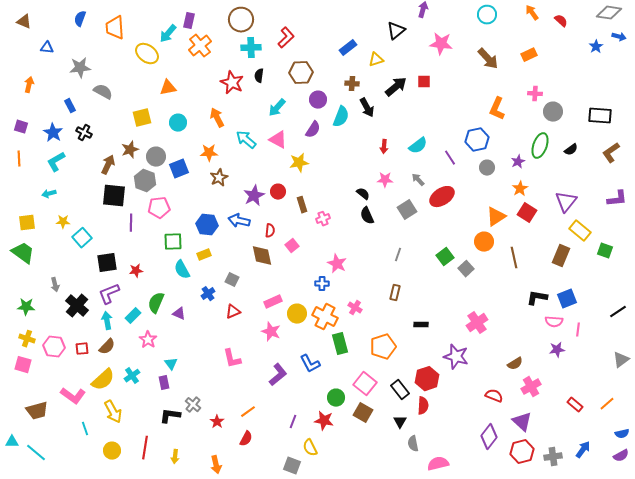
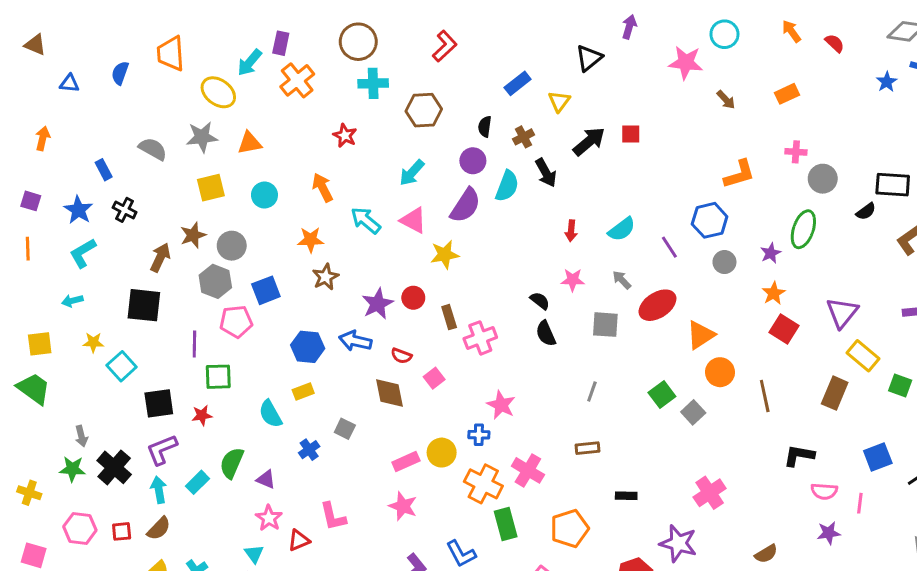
blue semicircle: (80, 19) -> (120, 73), moved
red L-shape: (286, 38) -> (445, 46), moved
pink star: (441, 44) -> (686, 63), moved
brown arrow: (488, 59) -> (726, 100), size x0.6
yellow triangle: (376, 60) -> (559, 101), turned -35
gray star: (80, 68) -> (202, 137), moved
brown hexagon: (301, 73) -> (424, 110), moved
black semicircle: (259, 76) -> (485, 127), moved
red star: (232, 83) -> (345, 135), size x0.7
brown cross: (352, 84) -> (523, 137), turned -32
orange L-shape: (497, 109) -> (739, 174), turned -130
purple semicircle: (313, 130) -> (465, 205), size x1.4
black semicircle: (571, 150) -> (866, 211), moved
blue square: (179, 169) -> (266, 290), moved
black square: (114, 196) -> (144, 305), moved
gray square: (407, 210) -> (605, 325), turned 36
orange triangle: (496, 217) -> (701, 335), moved
pink cross: (323, 219) -> (480, 338), size x1.5
red semicircle: (270, 231) -> (401, 356), turned 104
green square: (173, 242) -> (218, 377), moved
brown rectangle: (395, 293) -> (588, 448), turned 70
blue square: (567, 299) -> (878, 457), moved
green star: (26, 307) -> (72, 469), moved
pink cross: (355, 308) -> (528, 470), size x1.5
red triangle: (233, 312) -> (299, 540), moved
yellow circle: (297, 314) -> (442, 453), moved
yellow cross: (27, 339) -> (29, 493), moved
pink star: (148, 340) -> (269, 518), moved
pink L-shape: (232, 359) -> (333, 517), moved

